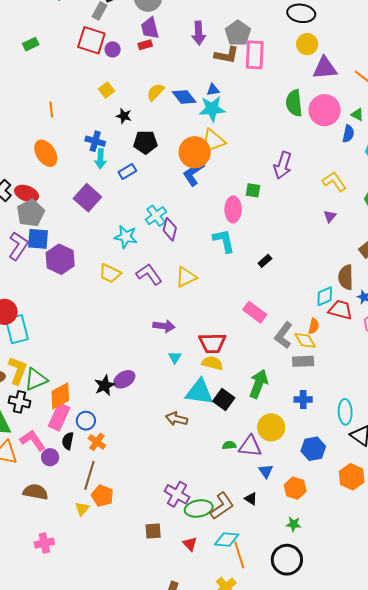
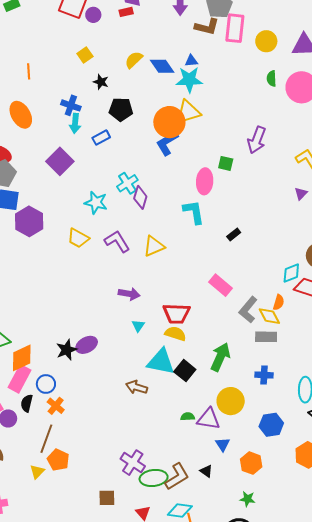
yellow circle: (307, 44) -> (266, 41), moved
green semicircle: (294, 103) -> (272, 79), size x0.6

